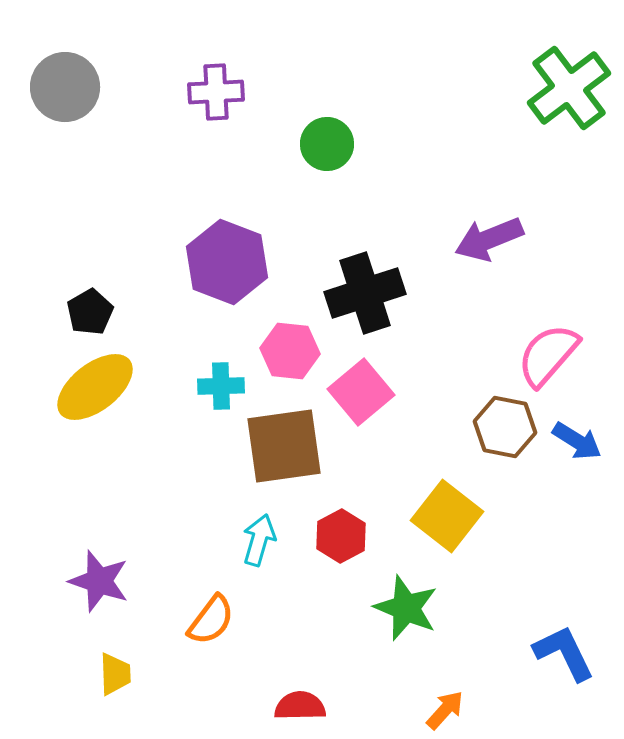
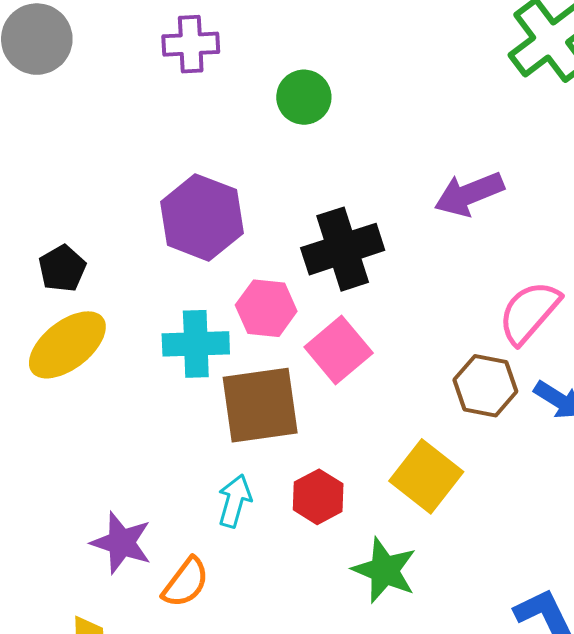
cyan cross: (221, 386) -> (196, 344), size x1.4
purple star: (99, 581) -> (121, 543), moved

